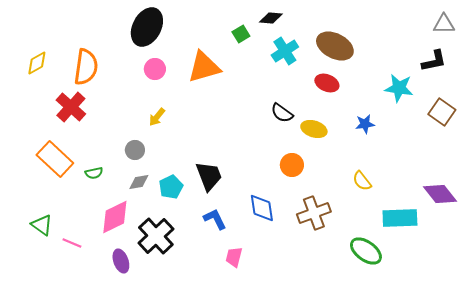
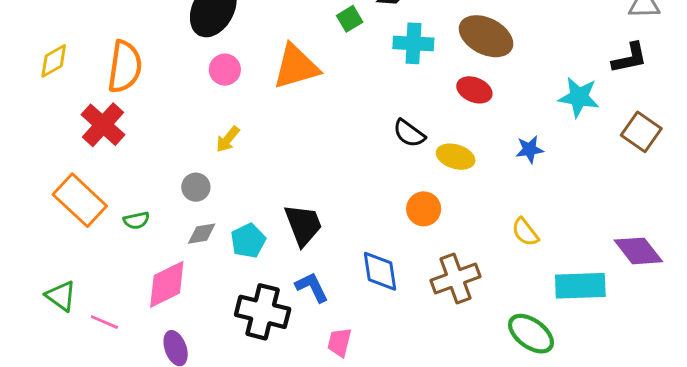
cyan cross: (285, 51) -> (413, 43), turned 36
black cross: (156, 236) -> (263, 312), moved, turned -33

